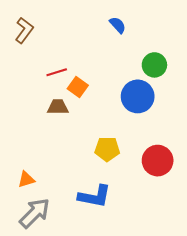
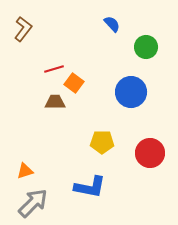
green circle: (154, 65) -> (146, 47), moved

